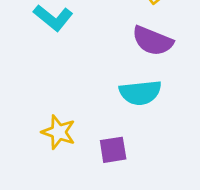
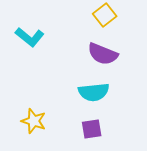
purple square: (113, 150) -> (92, 129), moved

